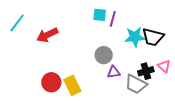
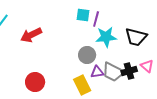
cyan star: (135, 37) -> (106, 37), moved
gray trapezoid: (136, 84) -> (113, 72), moved
yellow rectangle: (72, 85) -> (82, 85), moved

